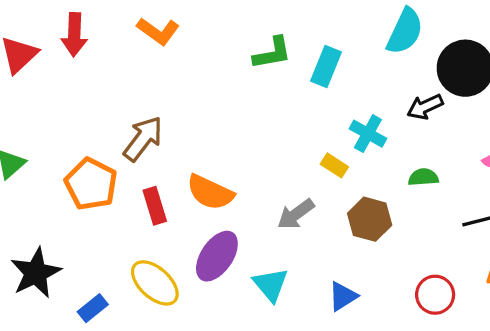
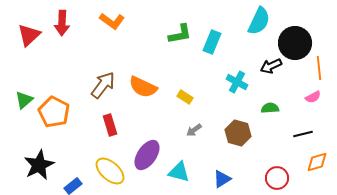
yellow rectangle: (334, 165) -> (185, 97), moved
orange pentagon: (91, 184) -> (54, 112), moved
orange semicircle: (210, 192) -> (143, 87), moved
gray arrow: (296, 214) -> (194, 130), size x0.7
cyan triangle: (271, 285) -> (179, 172), turned -35

